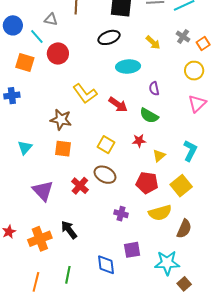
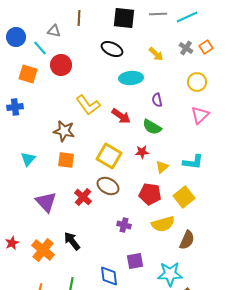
black ellipse: (109, 37) -> (112, 49), turned 45
orange square: (203, 43) -> (206, 47), moved
yellow square: (106, 145) -> (109, 156), size x1.4
cyan L-shape: (190, 151) -> (193, 162), turned 70
orange cross: (40, 239) -> (43, 250), turned -30

